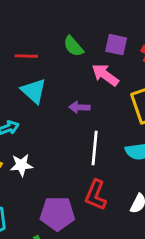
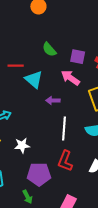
green semicircle: (73, 46) -> (49, 49), moved
cyan triangle: (34, 91) -> (34, 79), moved
white star: (21, 165) -> (22, 145), moved

